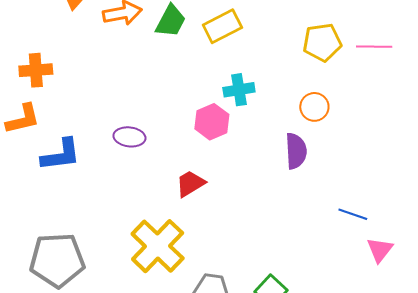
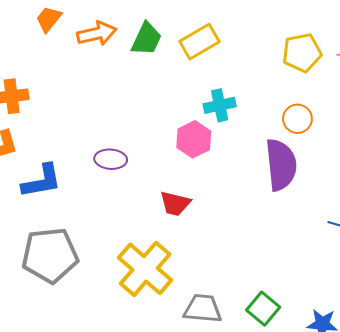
purple semicircle: (296, 151) -> (281, 165), size x1.4
red trapezoid: (190, 184) -> (175, 203), turned -132
gray pentagon: (57, 260) -> (50, 255), moved

